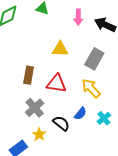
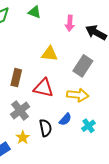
yellow arrow: (91, 88) -> (78, 95), turned 135
black semicircle: (61, 123) -> (45, 128), turned 36

